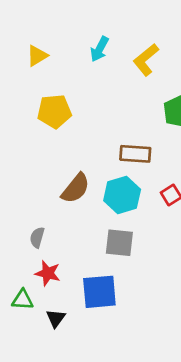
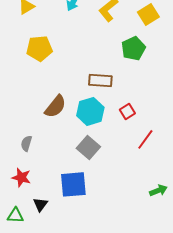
gray square: (119, 243) -> (88, 147), turned 35
red star: (48, 273) -> (21, 177), moved
green triangle: (23, 300) -> (15, 215), moved

